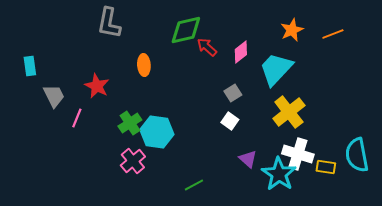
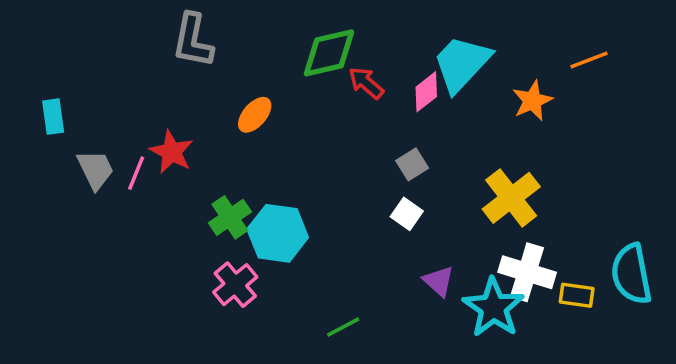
orange star: (292, 30) -> (532, 101), moved
orange ellipse: (144, 65) -> (255, 115), turned 45
cyan trapezoid: (276, 69) -> (462, 63), moved
pink line: (77, 118) -> (136, 173), moved

